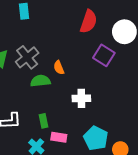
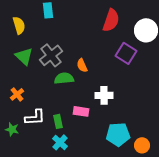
green rectangle: (43, 121) -> (58, 121), moved
pink rectangle: (59, 137) -> (81, 111), moved
cyan pentagon: (96, 138) -> (118, 134), turned -30

